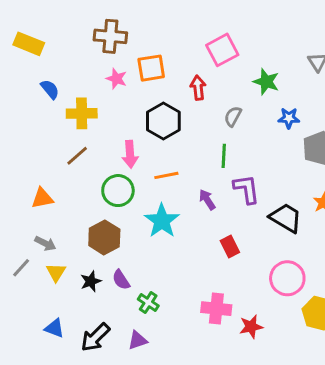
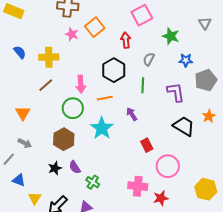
orange square: (151, 68) -> (95, 27), turned -30
blue semicircle: (50, 89) -> (20, 52), moved
black hexagon: (163, 121) -> (114, 70), moved
purple L-shape: (247, 189) -> (176, 92), moved
orange triangle: (42, 198) -> (23, 113), turned -49
yellow triangle: (56, 272) -> (35, 198), moved
pink circle: (287, 278) -> (168, 166), moved
blue triangle: (54, 328) -> (19, 180), moved

